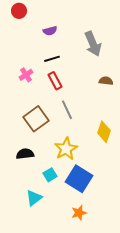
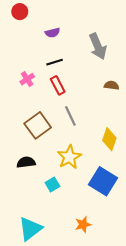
blue square: (79, 179) -> (103, 181), moved
cyan triangle: (34, 198) -> (30, 229), moved, size x1.4

